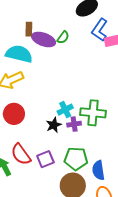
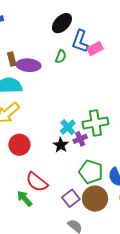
green semicircle: (63, 37) -> (61, 56), moved
purple square: (45, 159) -> (71, 198), moved
green pentagon: (76, 159) -> (91, 172), turned 30

